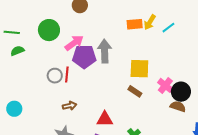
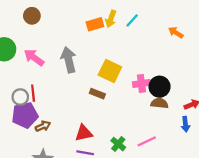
pink arrow: (74, 43) -> (34, 58), turned -96
purple pentagon: (84, 57) -> (25, 115), moved
yellow square: (139, 69) -> (110, 71), turned 35
pink cross: (165, 85) -> (141, 83), turned -35
brown rectangle: (135, 91) -> (97, 94), moved

